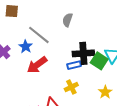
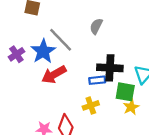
blue star: (26, 47) -> (43, 51), size x1.5
green square: (99, 61) -> (125, 92), moved, turned -30
yellow star: (105, 92) -> (131, 107), moved

